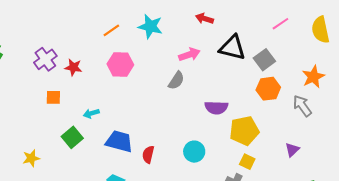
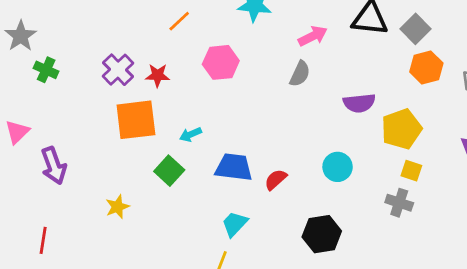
orange line: (111, 30) -> (179, 21), moved
orange square: (53, 97) -> (136, 120), size x2.0
red semicircle: (148, 154) -> (276, 180), turned 42

